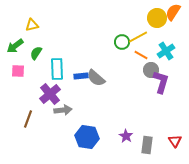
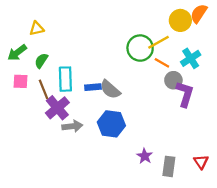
green circle: (122, 42) -> (140, 48), size x1.5
brown line: (28, 119) -> (44, 89), moved, turned -42
blue hexagon: (87, 137) -> (111, 124), moved

